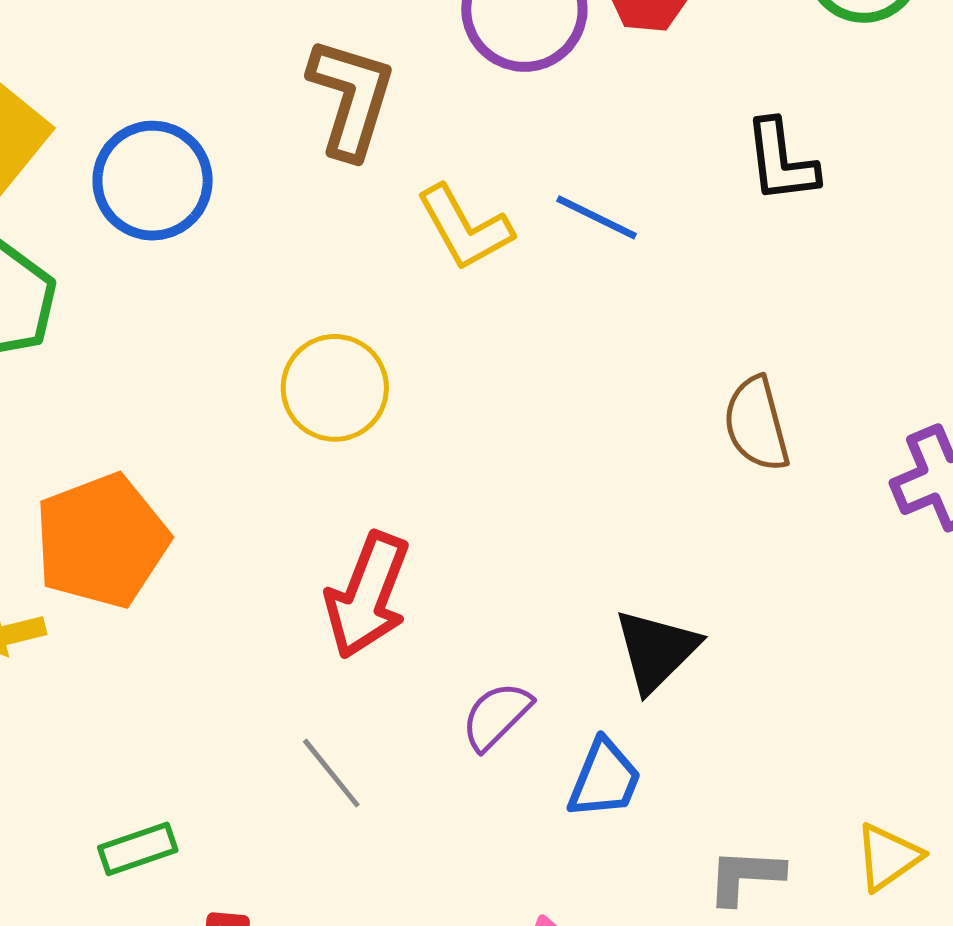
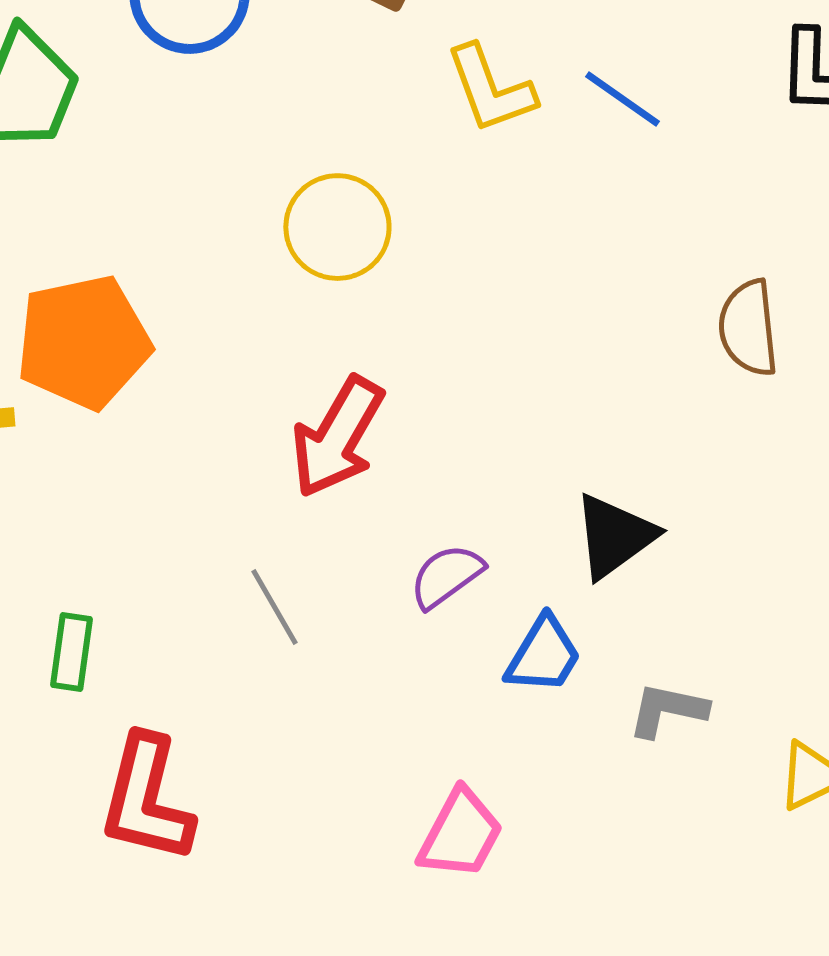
green rectangle: (138, 849) -> (71, 652), turned -72
gray L-shape: (745, 876) -> (667, 710), moved

